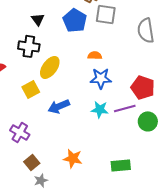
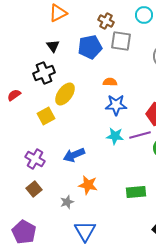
blue pentagon: (75, 20) -> (90, 47), turned 30
black cross: (29, 46) -> (44, 73), turned -30
blue arrow: (59, 106) -> (74, 155), moved
brown square: (32, 162) -> (34, 189), moved
gray star: (41, 180) -> (67, 202), moved

